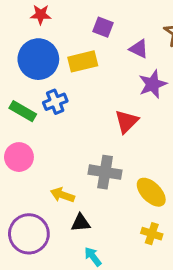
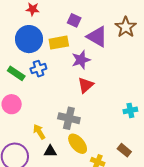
purple triangle: (139, 49) -> (97, 37), size x1.6
purple star: (153, 84) -> (81, 60), moved
yellow ellipse: (151, 192) -> (78, 144), moved
yellow arrow: (62, 195) -> (39, 132), turned 35

